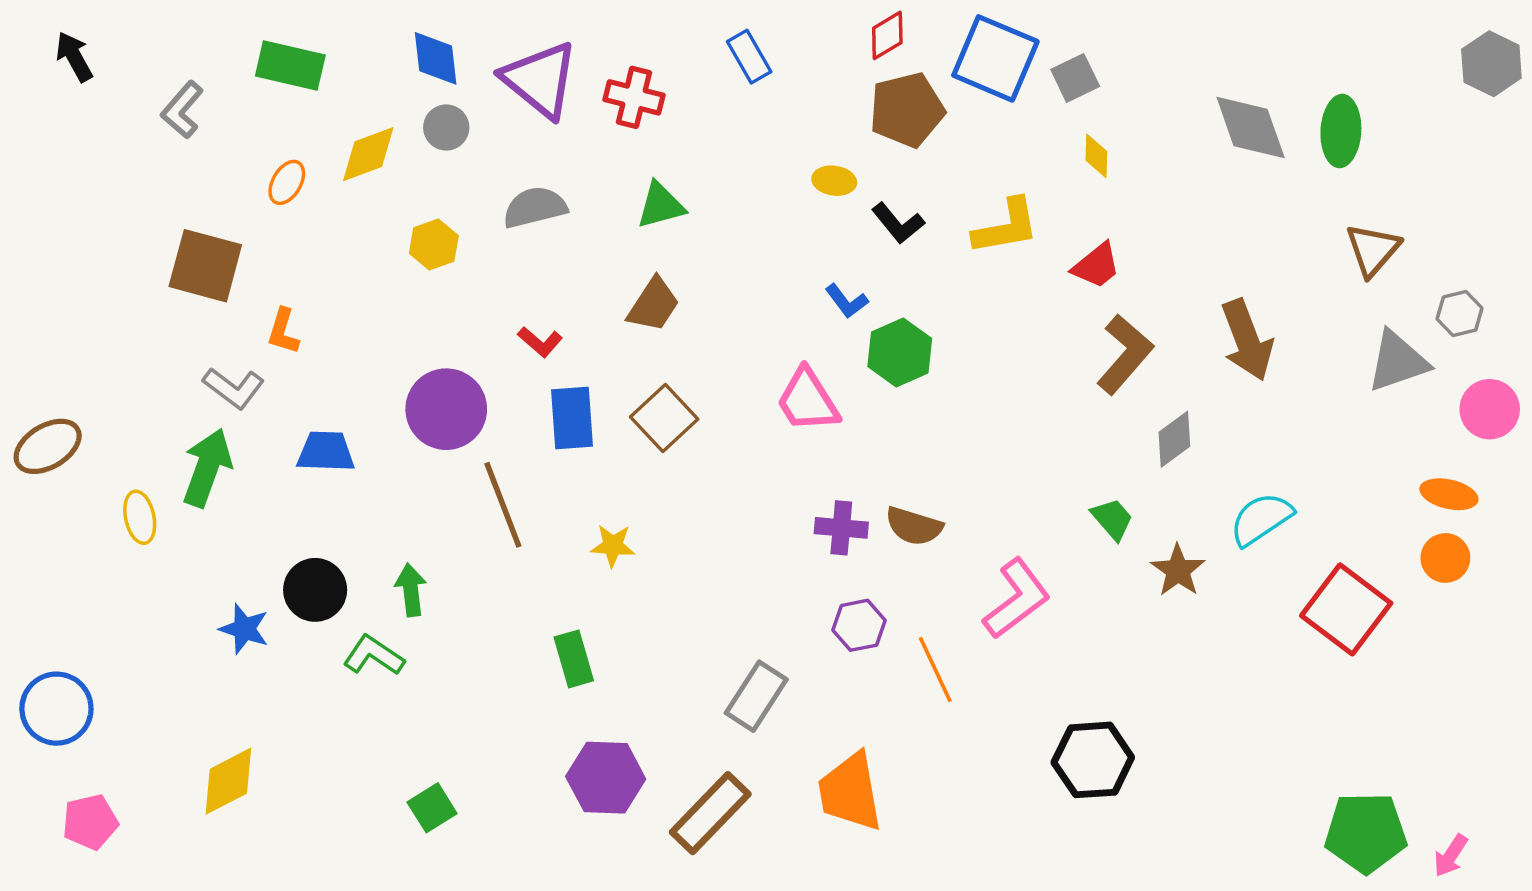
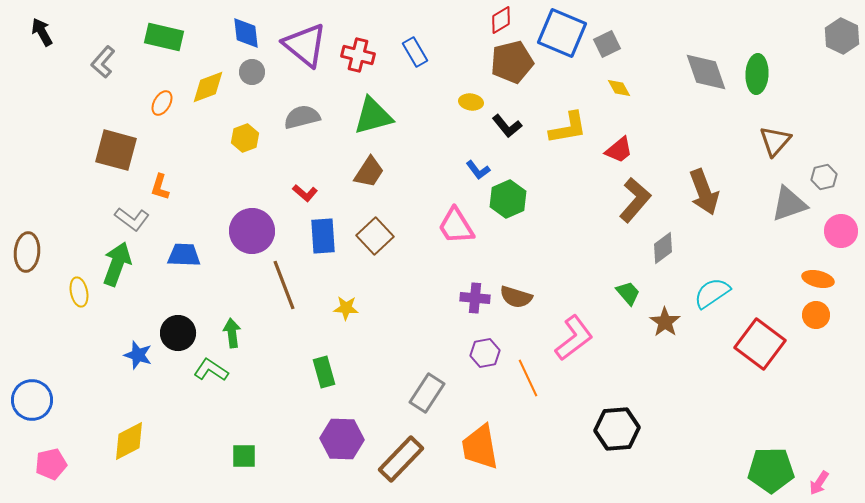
blue rectangle: (749, 57) -> (415, 52), moved
yellow diamond: (1096, 156) -> (619, 88), turned -30
green triangle: (661, 205) -> (373, 116), size x1.4
brown ellipse: (48, 446) -> (27, 252), turned -54
green square: (432, 808) -> (244, 456), turned 32

